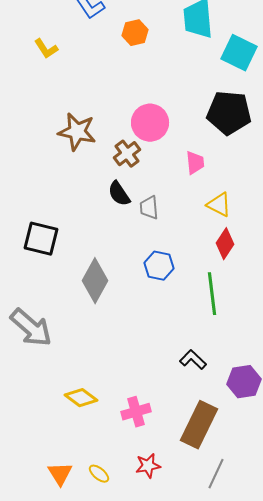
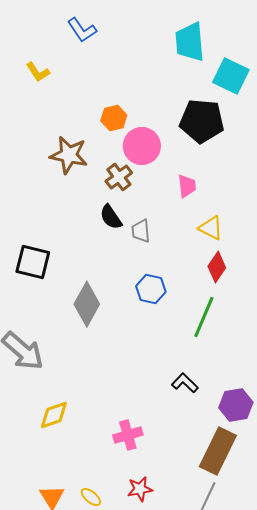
orange hexagon: (135, 33) -> (114, 118), moved
black pentagon: (229, 113) -> (202, 121), moved
green line: (212, 294) -> (204, 317), turned 30
yellow diamond: (81, 398) -> (54, 415), moved, turned -56
brown rectangle: (199, 425) -> (218, 451), moved

